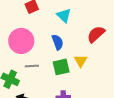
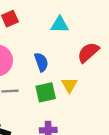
cyan triangle: (64, 15) -> (60, 25), moved, turned -42

